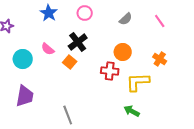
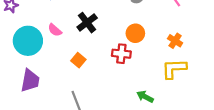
cyan circle: (23, 59) -> (28, 41), size x1.4
orange square: (70, 62) -> (78, 60), moved
yellow L-shape: (138, 82) -> (174, 69), moved

